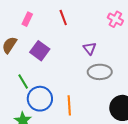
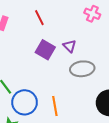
purple square: (40, 51) -> (45, 50), moved

